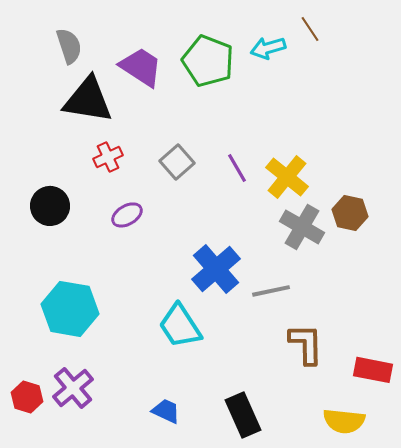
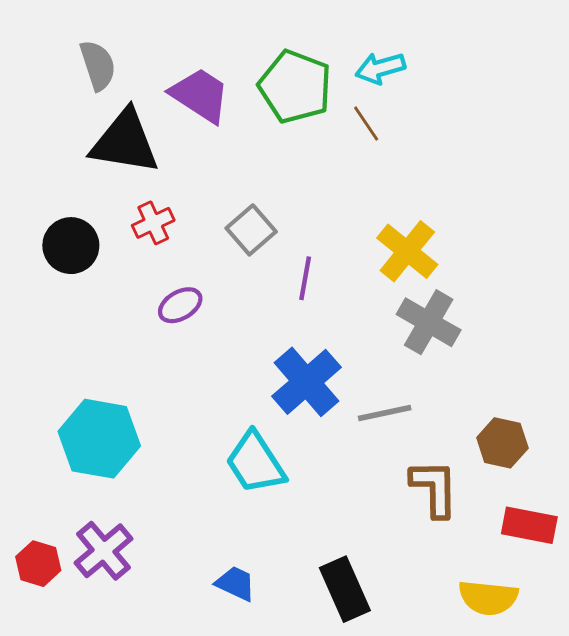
brown line: (310, 29) -> (366, 124), moved
purple line: (237, 168) -> (305, 278), moved, turned 40
black circle: (50, 206) -> (71, 246), moved
brown hexagon: (350, 213) -> (502, 443), moved

